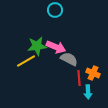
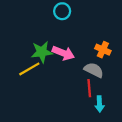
gray semicircle: (69, 59) -> (94, 70), moved
orange cross: (93, 73) -> (103, 50), moved

